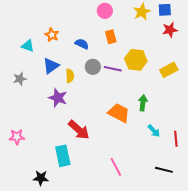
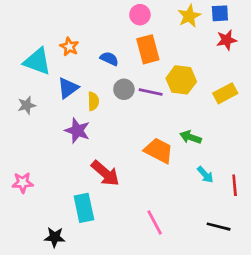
orange rectangle: (111, 37) -> (148, 49), size x1.5
cyan triangle: (28, 46) -> (37, 61), size x1.6
green arrow: (143, 103) -> (191, 137), turned -77

